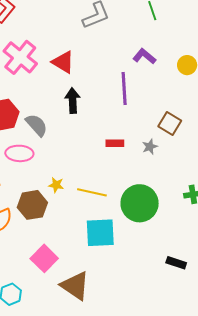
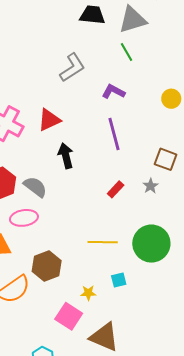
purple L-shape: (144, 56) -> (113, 92), moved
red triangle: (63, 62) -> (49, 120), turned -45
red rectangle: (115, 143) -> (116, 189), turned -36
yellow star: (56, 185) -> (88, 293), moved
cyan square: (100, 233) -> (119, 280), size x0.5

